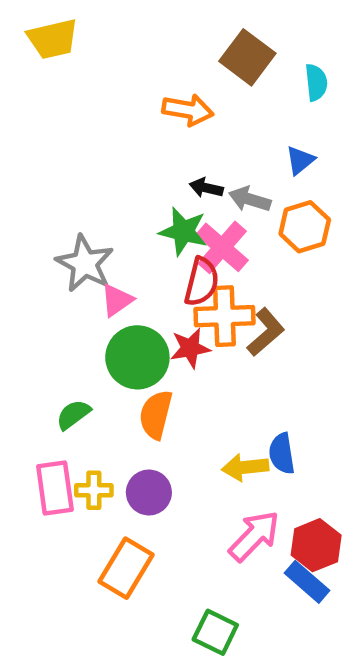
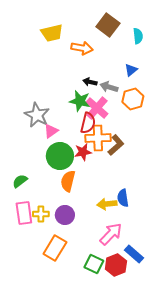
yellow trapezoid: (53, 39) -> (52, 33), moved
green semicircle: (73, 415) -> (20, 181), moved
red hexagon: (316, 545) -> (116, 265), moved
green square: (215, 632) -> (94, 264), moved

